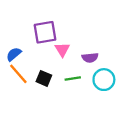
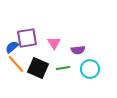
purple square: (45, 32) -> (27, 38), moved
black square: (44, 78) -> (38, 68), size x1.5

